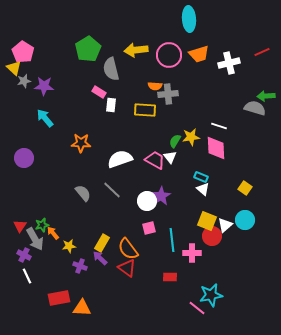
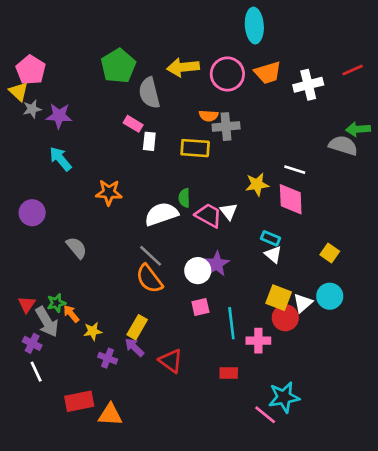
green semicircle: (175, 141) -> (184, 198), moved, turned -32
gray semicircle: (83, 193) -> (77, 248), moved
orange semicircle: (128, 249) -> (149, 279), moved

